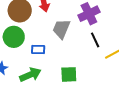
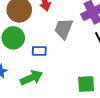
green square: (69, 74) -> (86, 84), moved

